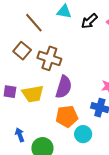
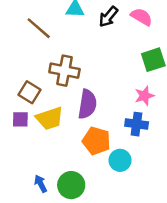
brown square: (22, 51) -> (30, 92), moved
orange pentagon: (67, 116) -> (96, 141), turned 30
blue arrow: (20, 135) -> (41, 184), moved

